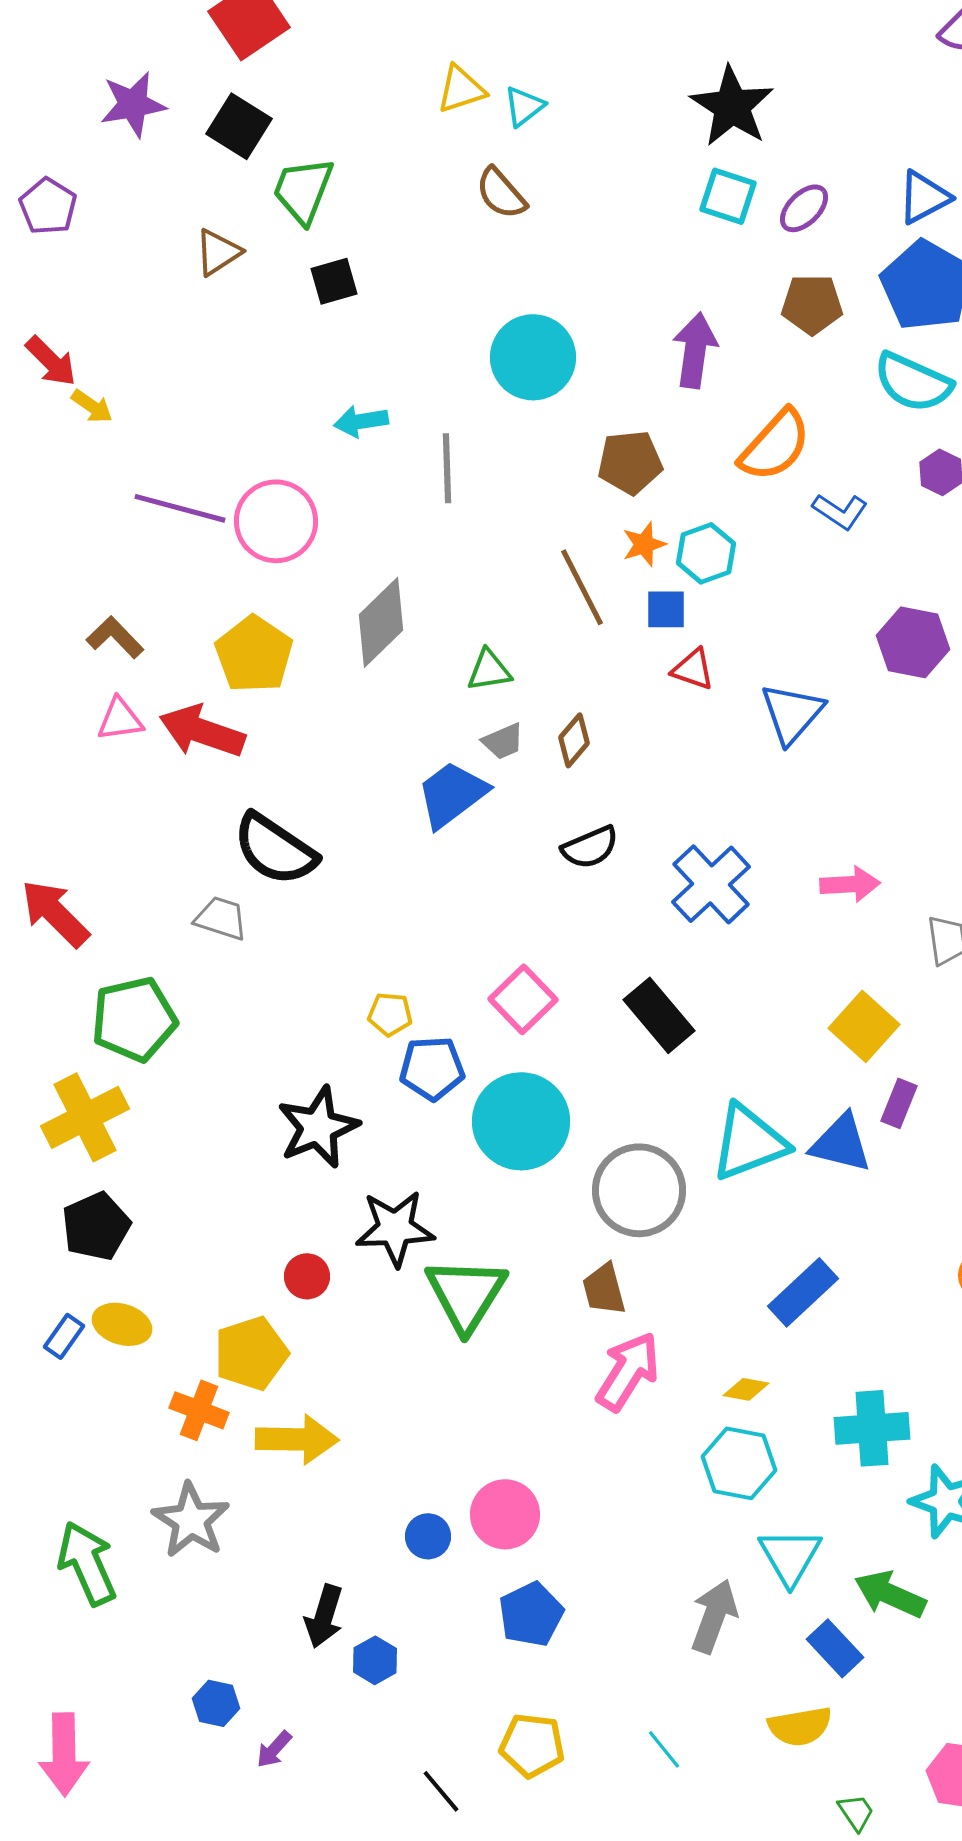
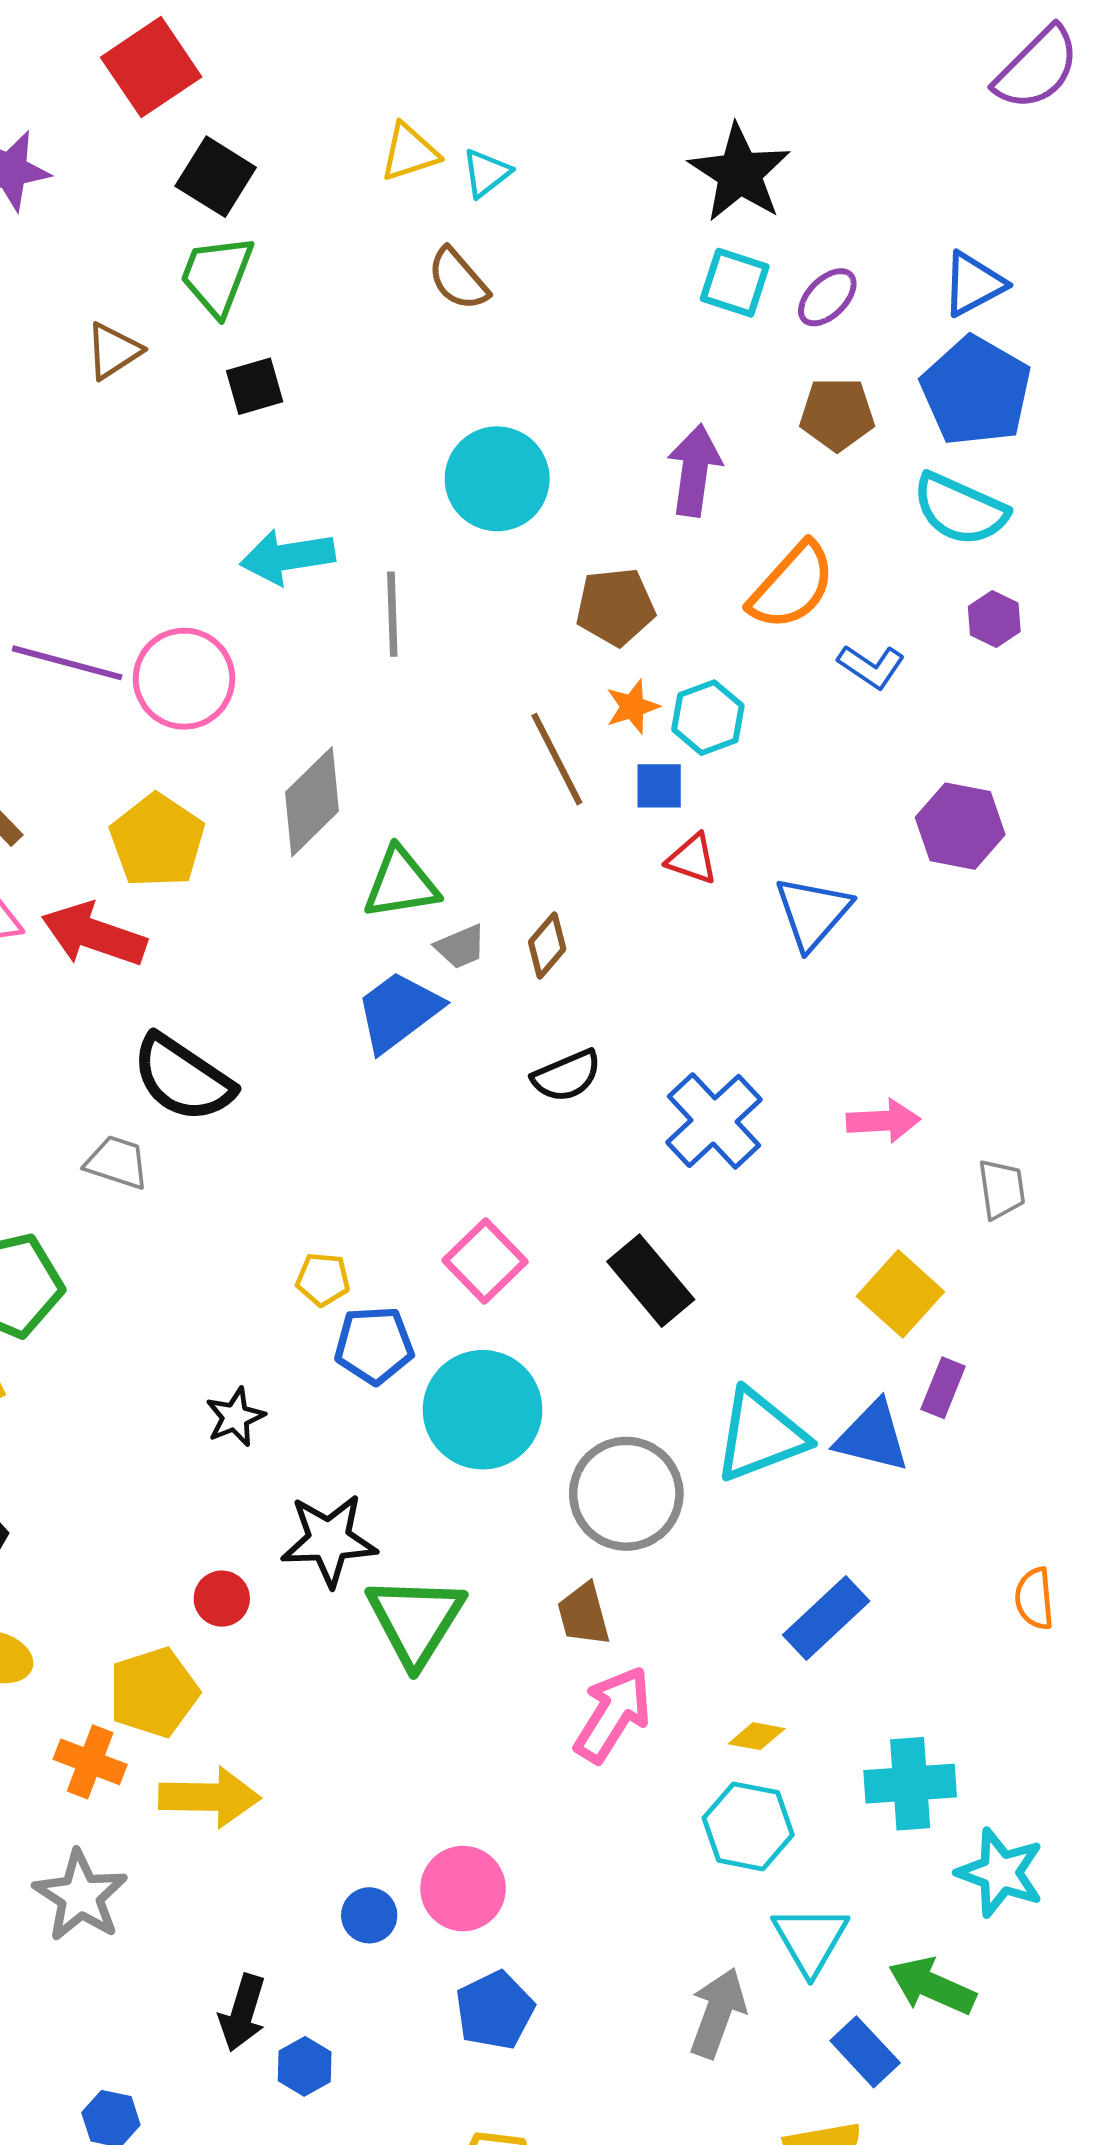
black square: (239, 126) -> (216, 177), moved
cyan arrow: (361, 421) -> (288, 557), size x1.4
green triangle: (489, 670) -> (401, 883), moved, size x1.4
black star: (318, 1127) -> (235, 1417), size x0.6

